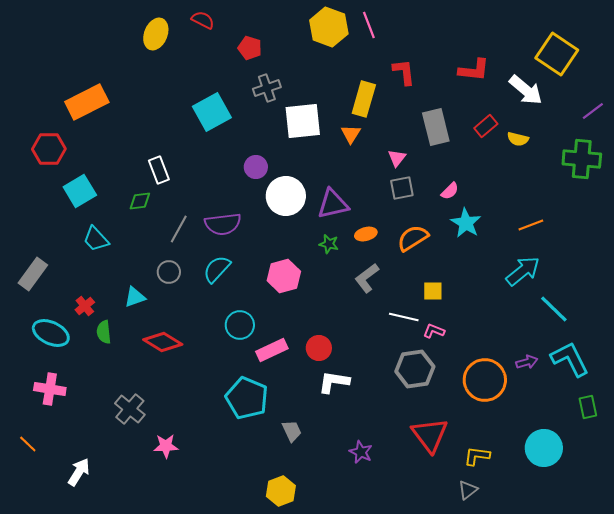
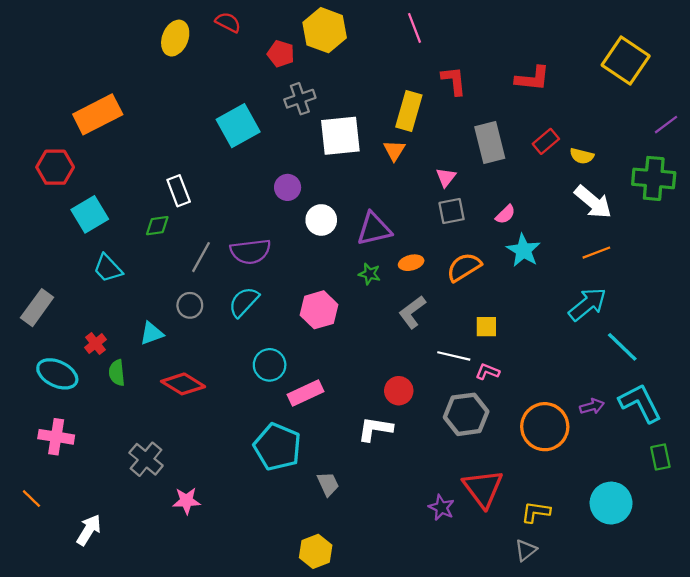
yellow hexagon: (329, 27) -> (325, 30), moved
white arrow: (526, 90) -> (593, 202), moved
white circle: (286, 196) -> (321, 220), size x0.7
red circle: (319, 348) -> (399, 391), moved
purple star: (361, 452) -> (441, 508), moved

